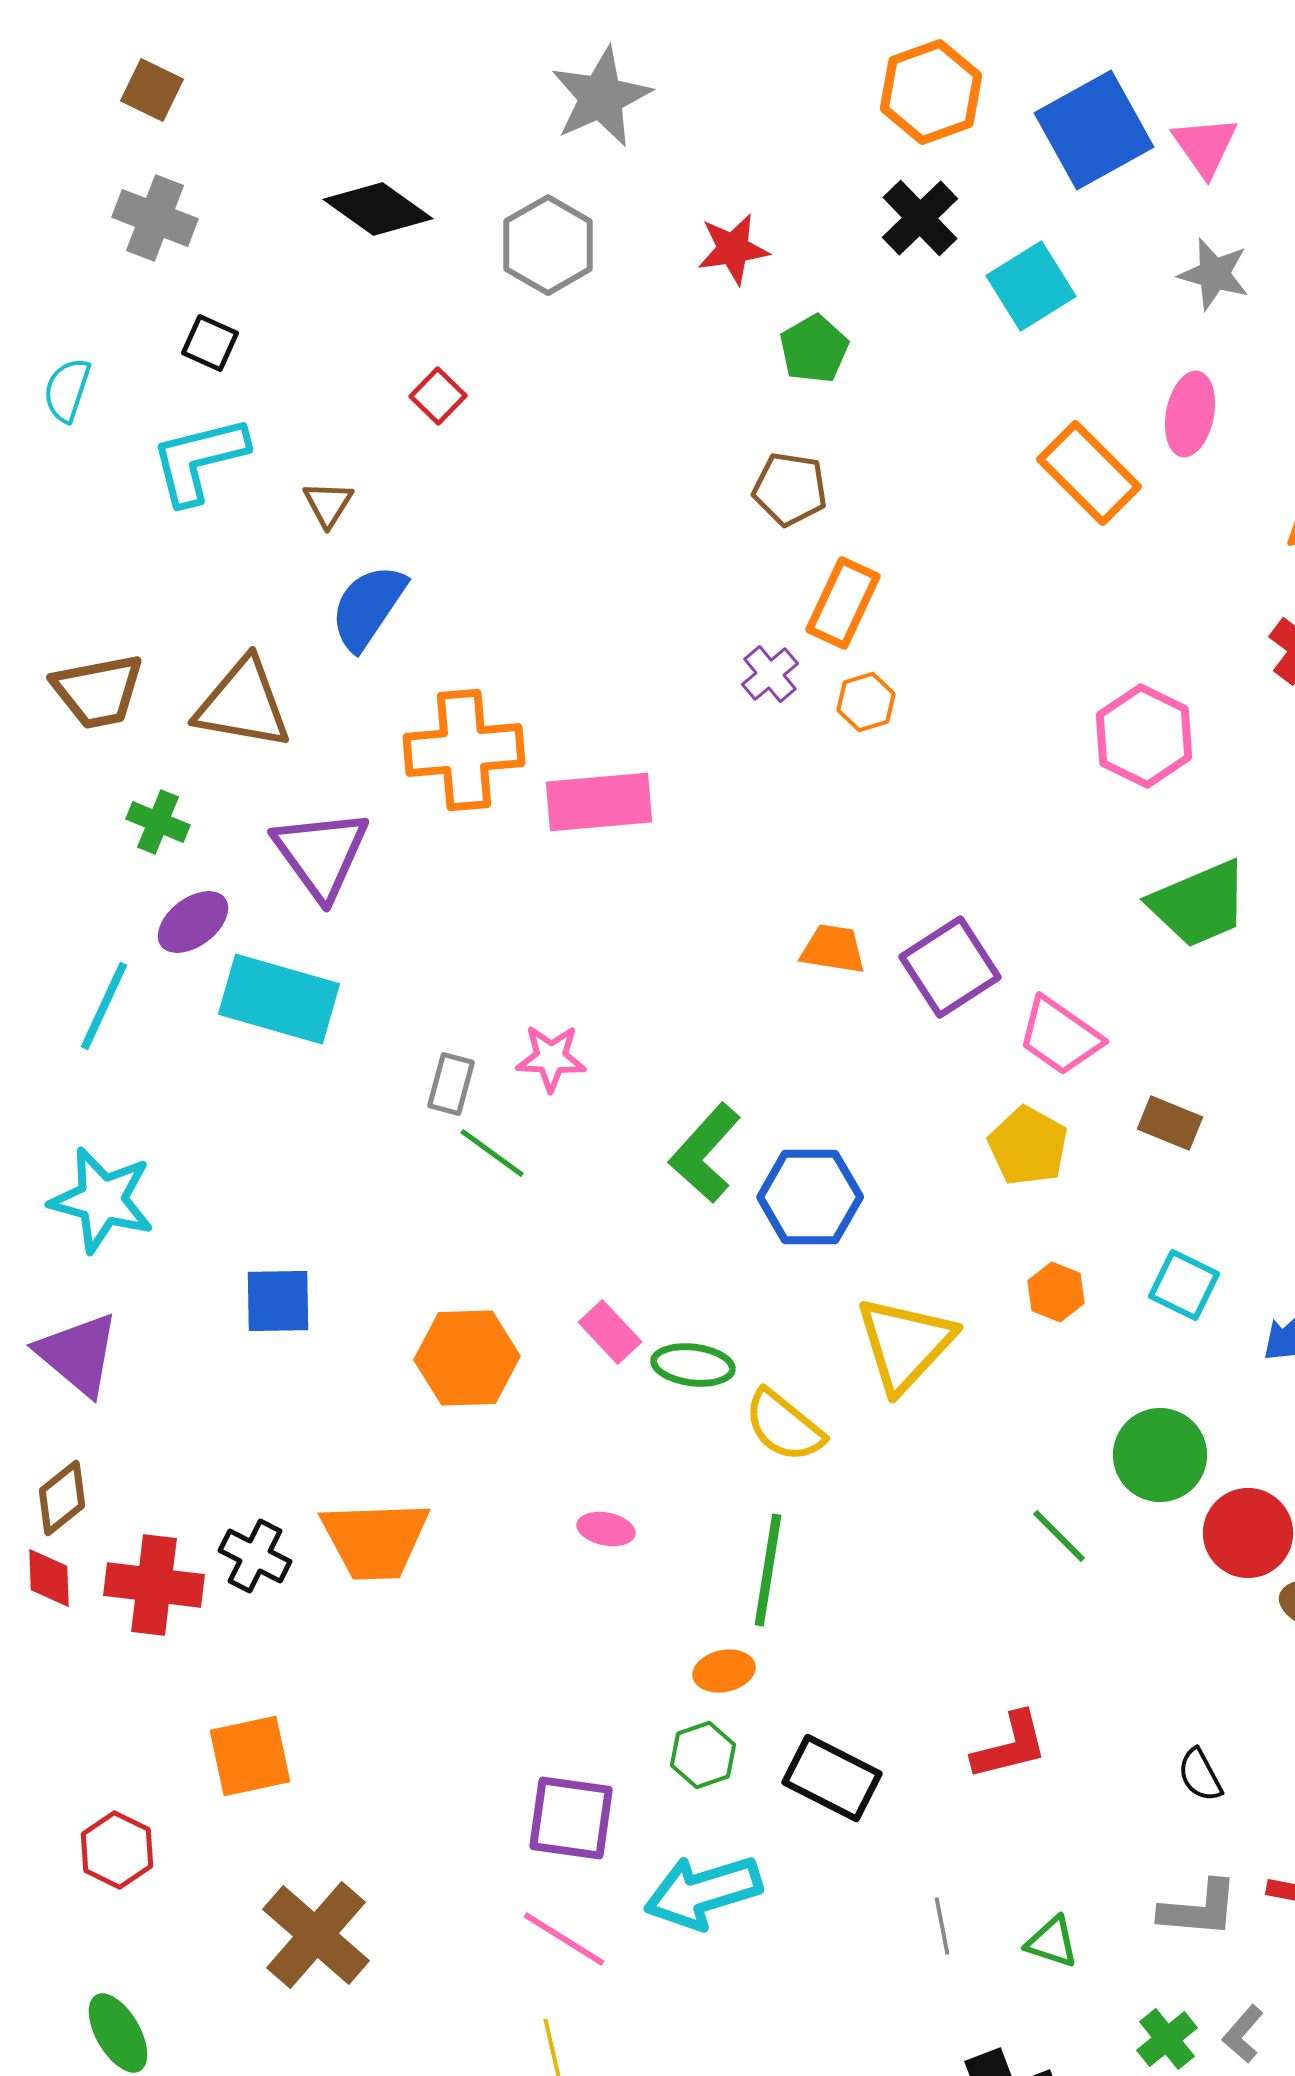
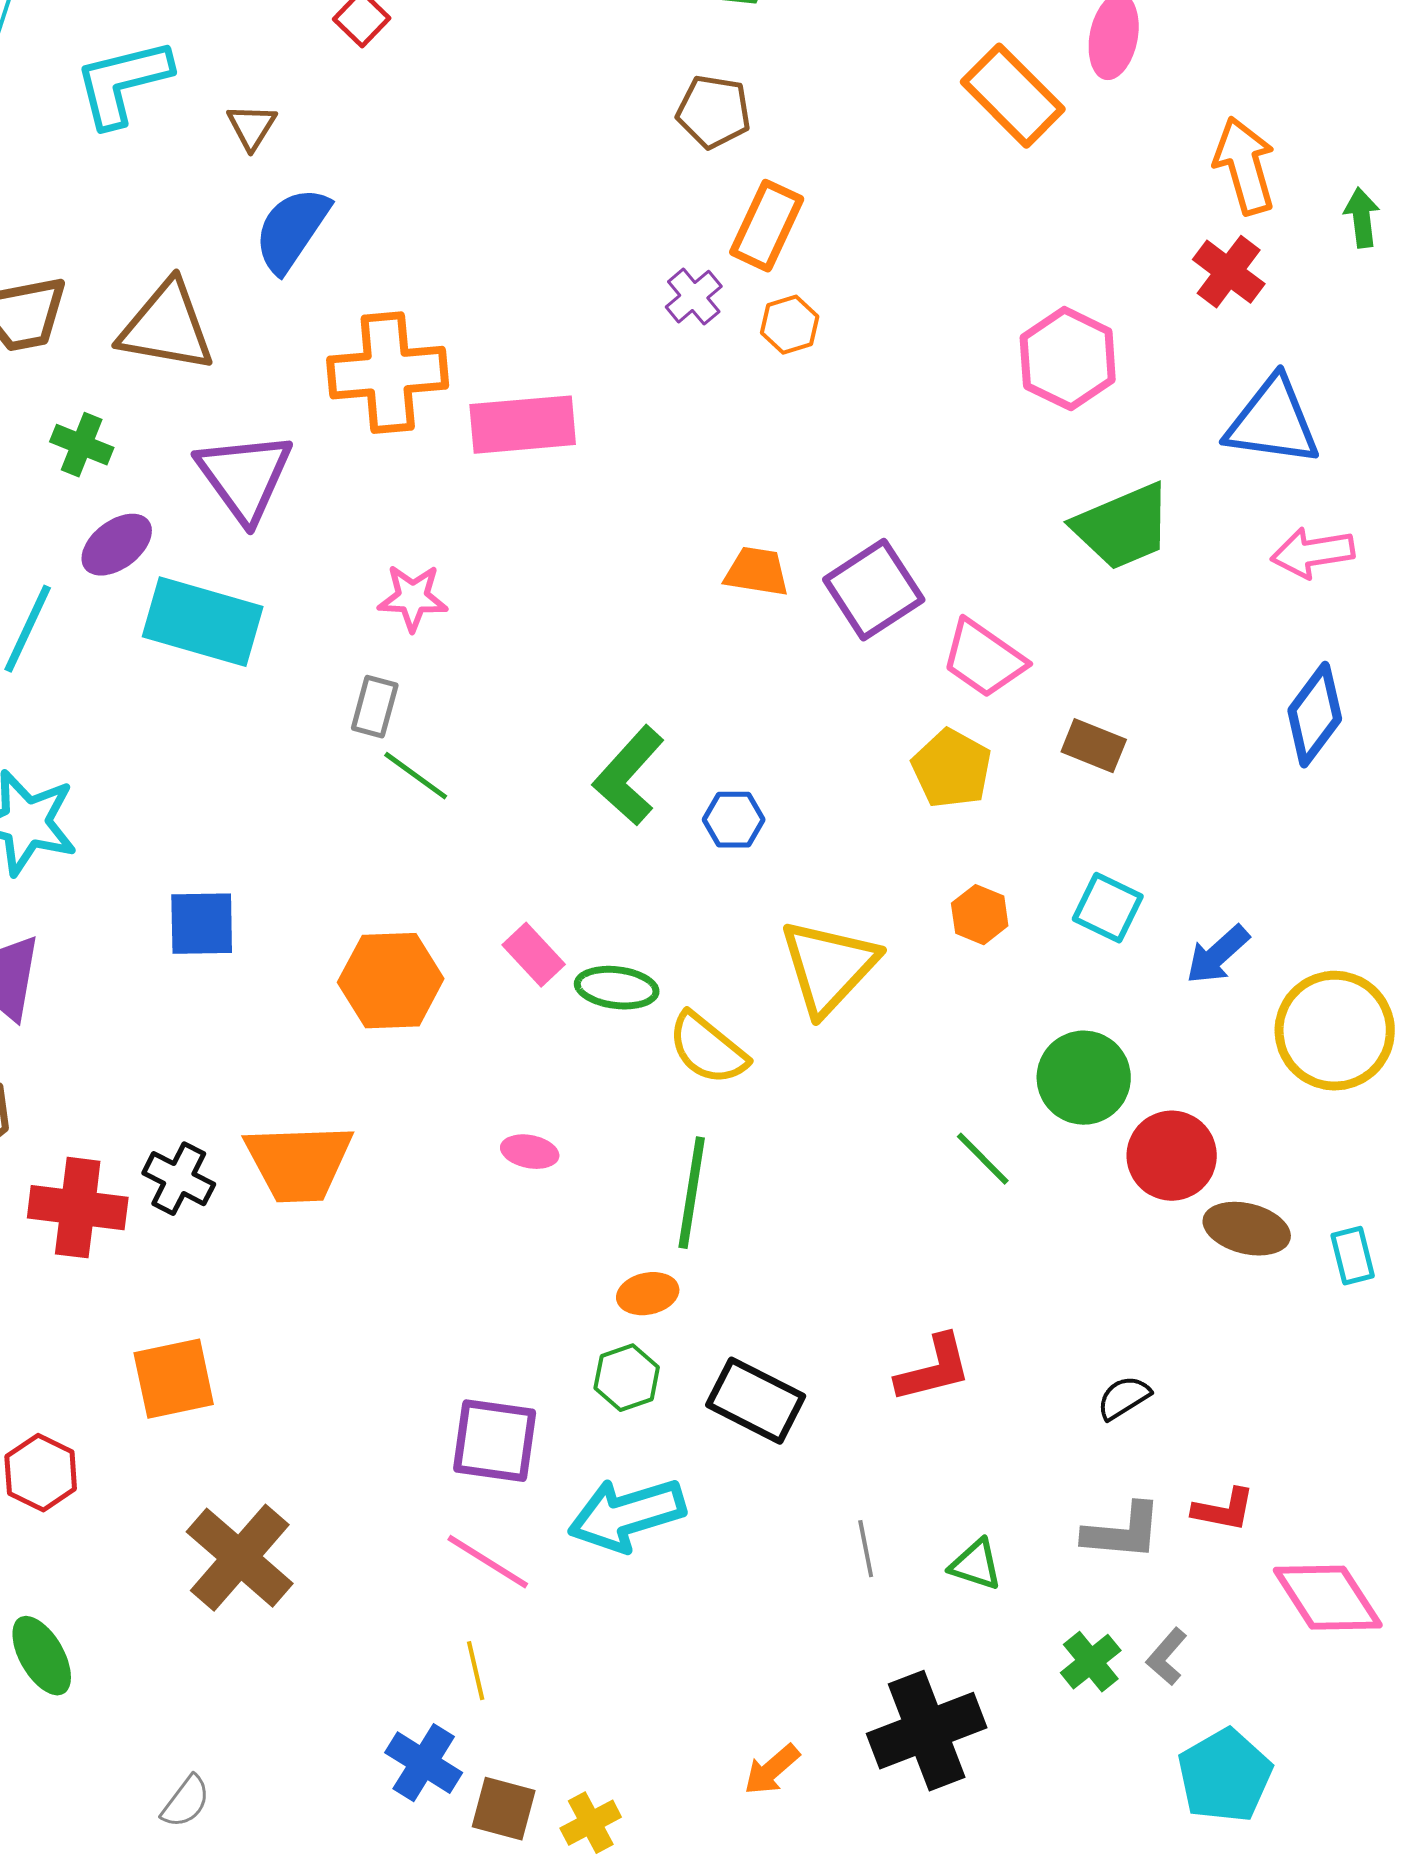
pink star: (551, 1058) -> (413, 598), moved
blue hexagon: (810, 1197) -> (734, 820), size x0.6
black semicircle: (1200, 1775) -> (1124, 1398), turned 86

